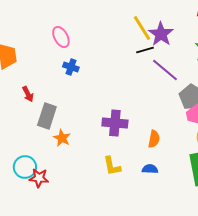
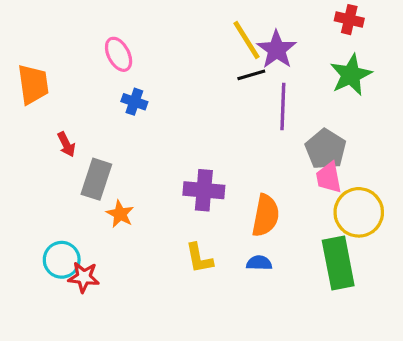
purple line: (165, 70) -> (283, 106), turned 52
orange semicircle: (154, 139) -> (266, 216), size x1.5

